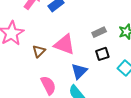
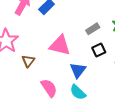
brown triangle: (39, 51) -> (28, 61), moved

